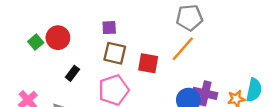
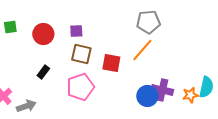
red circle: (58, 38) -> (43, 34), moved
green square: (36, 42) -> (10, 27), moved, turned 32

